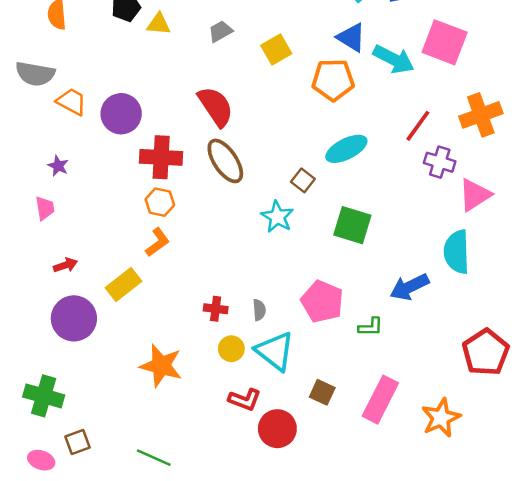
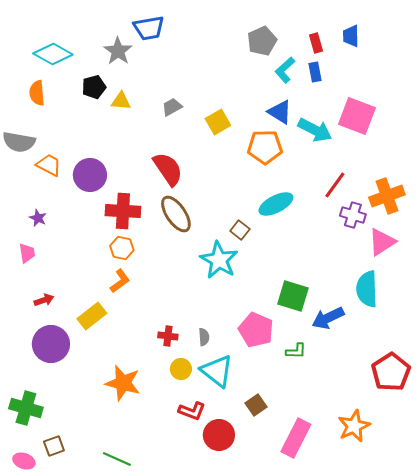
orange cross: (481, 115) -> (387, 196), moved
cyan star: (277, 217) -> (219, 260), size x1.4
green square: (352, 225) -> (293, 296), moved
brown square: (322, 392) -> (256, 405), turned 30
pink rectangle: (380, 400) -> (296, 438), moved

